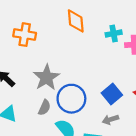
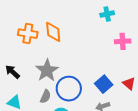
orange diamond: (76, 21) -> (53, 32), moved
cyan cross: (114, 33) -> (107, 14), moved

